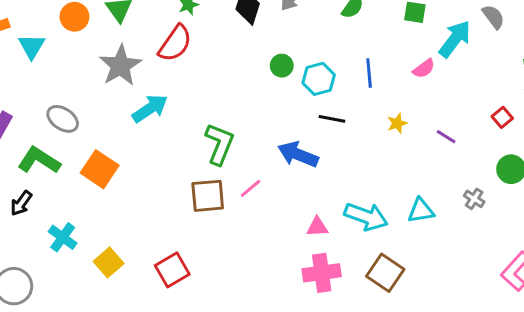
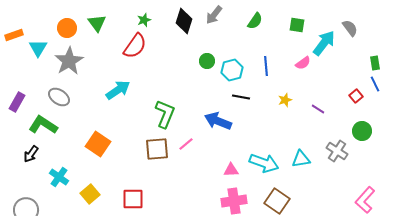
gray star: (120, 66) -> (69, 61), moved
orange square: (100, 169) -> (98, 144), moved
gray cross: (474, 199) -> (337, 151), size x1.5
red square: (172, 270) -> (133, 199), turned 30

